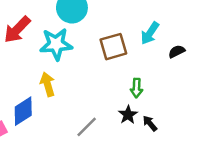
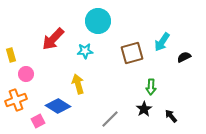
cyan star: (56, 44) -> (85, 51), size x0.6
blue diamond: (23, 111) -> (58, 106), turned 65
black arrow: (150, 123) -> (171, 116), moved

